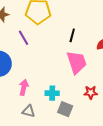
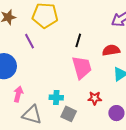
pink arrow: (24, 87) -> (18, 94), moved
gray triangle: (29, 111) -> (32, 115), size x1.5

